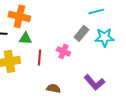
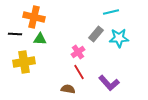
pink cross: (63, 51) -> (78, 52), turned 32
red line: (39, 57) -> (79, 72), moved, turned -35

